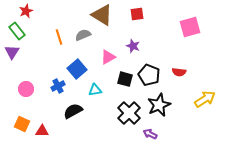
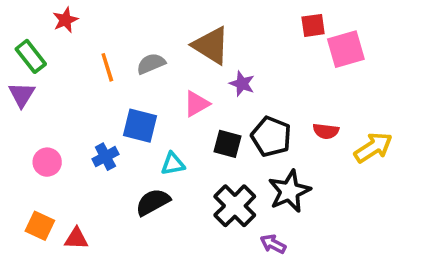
red star: (26, 11) -> (65, 20), moved
red square: (137, 14) -> (313, 25), moved
brown triangle: (102, 15) -> (211, 45), moved
blue square: (77, 69) -> (140, 126), turned -36
yellow arrow: (205, 99) -> (373, 147), moved
black semicircle: (73, 111) -> (153, 202), moved

